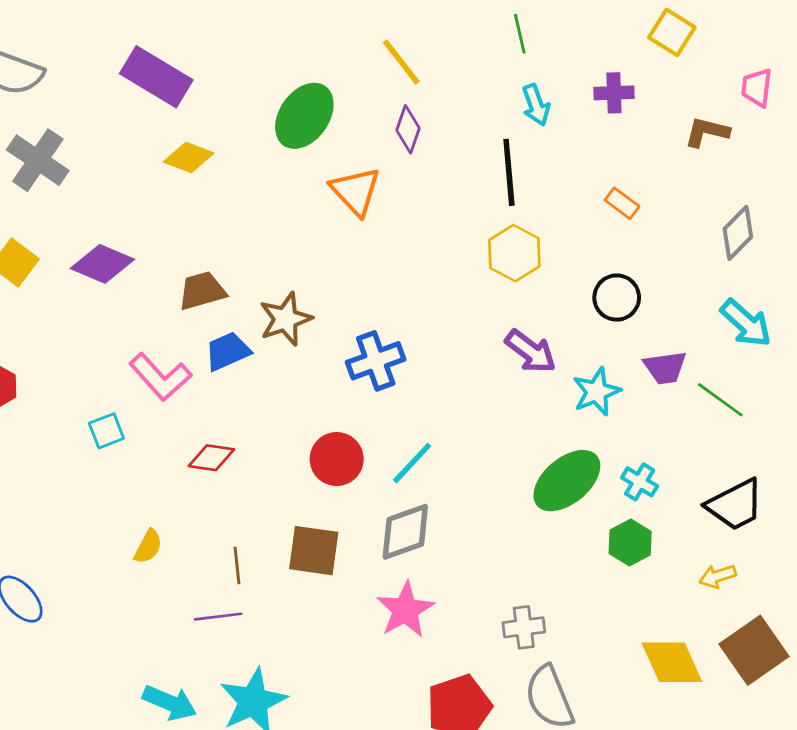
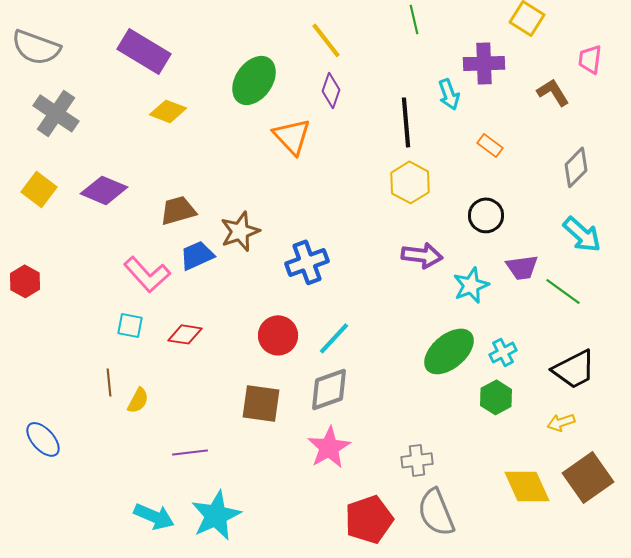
purple cross: (614, 93) -> (484, 63), size x1.4
cyan arrow: (536, 105) -> (449, 94), moved
brown L-shape: (707, 132) -> (553, 92), turned 44
purple arrow: (531, 351) -> (422, 255), turned -30
cyan square: (106, 431) -> (130, 325), moved, turned 32
cyan cross: (640, 482) -> (503, 352), turned 32
brown line: (237, 565) -> (109, 382), moved

